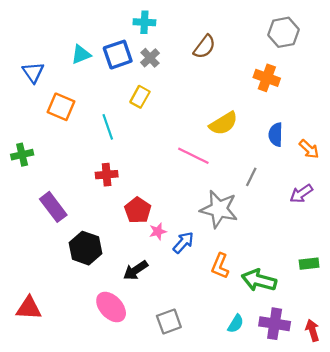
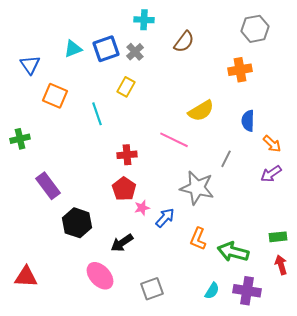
cyan cross: (144, 22) -> (144, 20), moved
orange cross: (267, 78) -> (240, 70), turned -30
orange arrow: (309, 149) -> (272, 144), moved
red cross: (107, 175) -> (127, 155), moved
red arrow: (312, 330) -> (281, 265), moved

